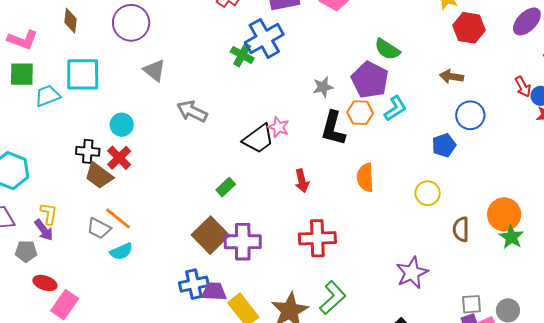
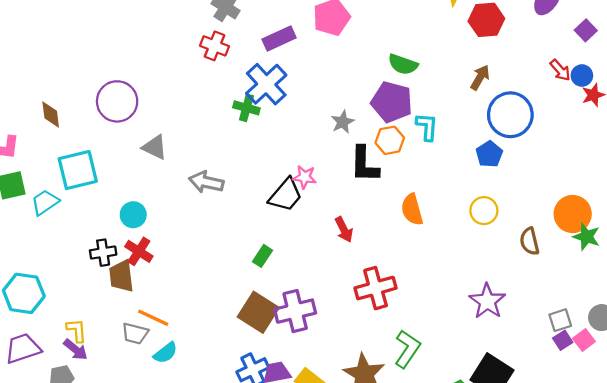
brown arrow: (452, 77) -> (480, 77), turned 125
cyan L-shape: (395, 109) -> (427, 127), turned -40
blue circle: (470, 115) -> (510, 115), size x1.4
brown trapezoid: (99, 176) -> (121, 276), turned 60

